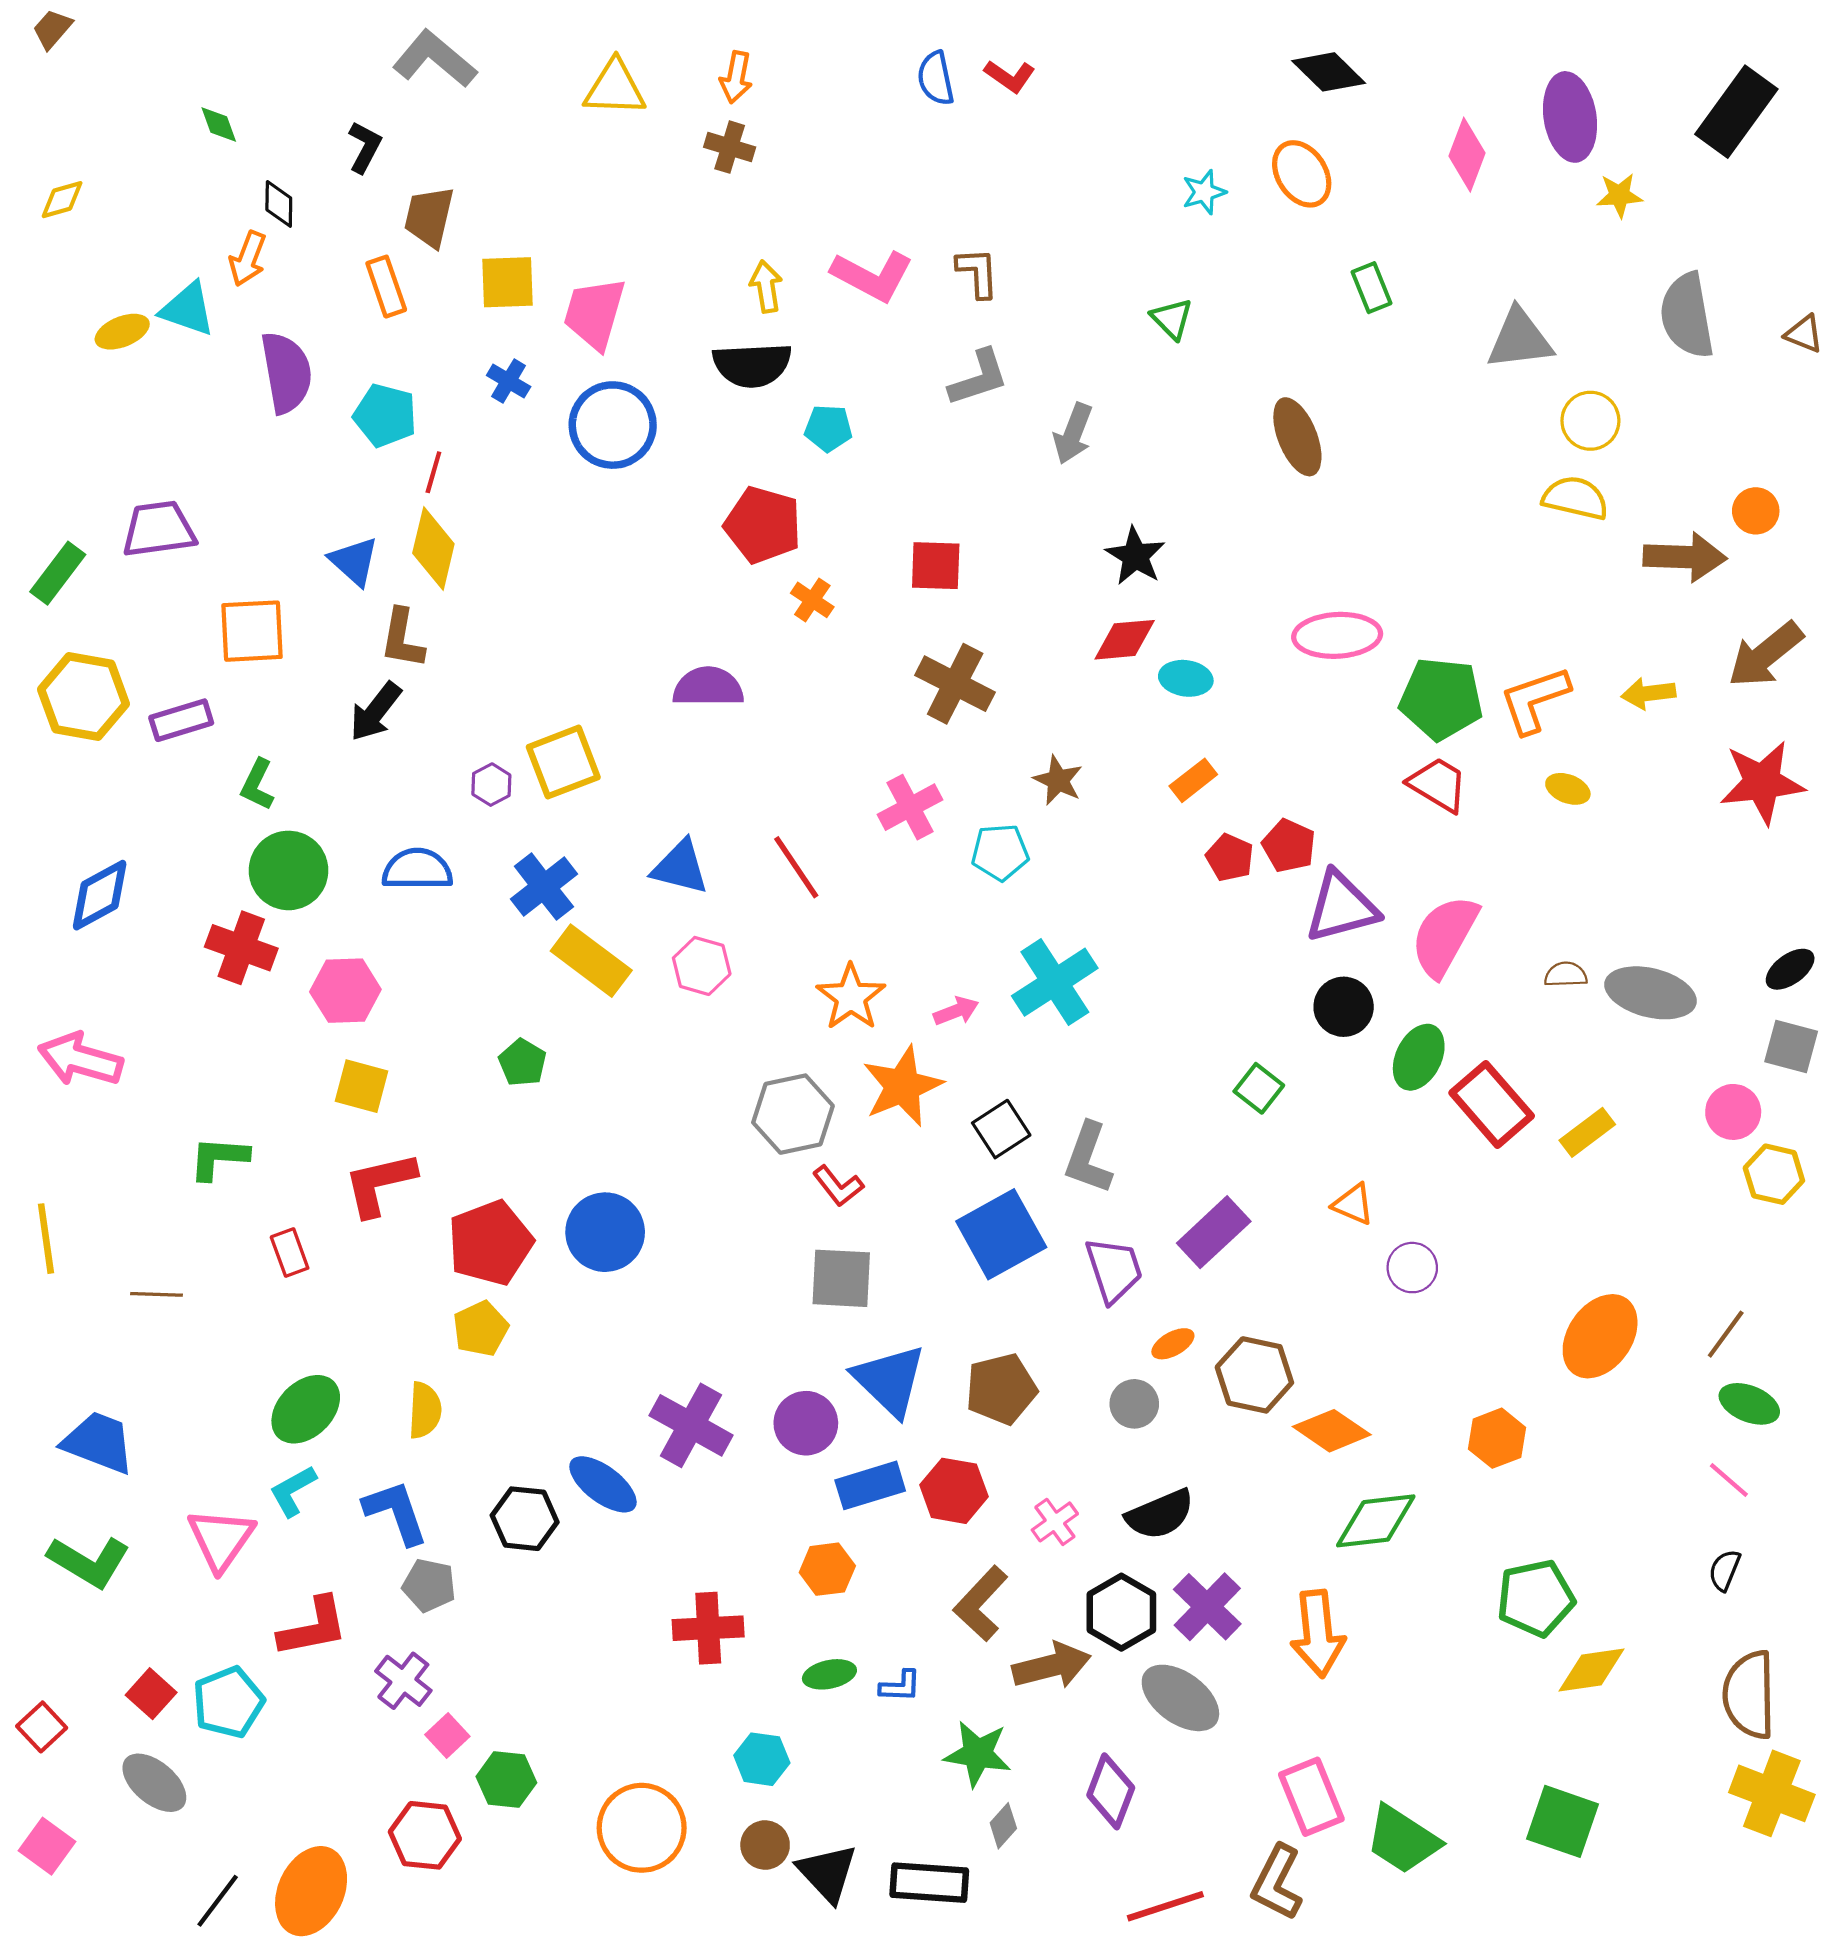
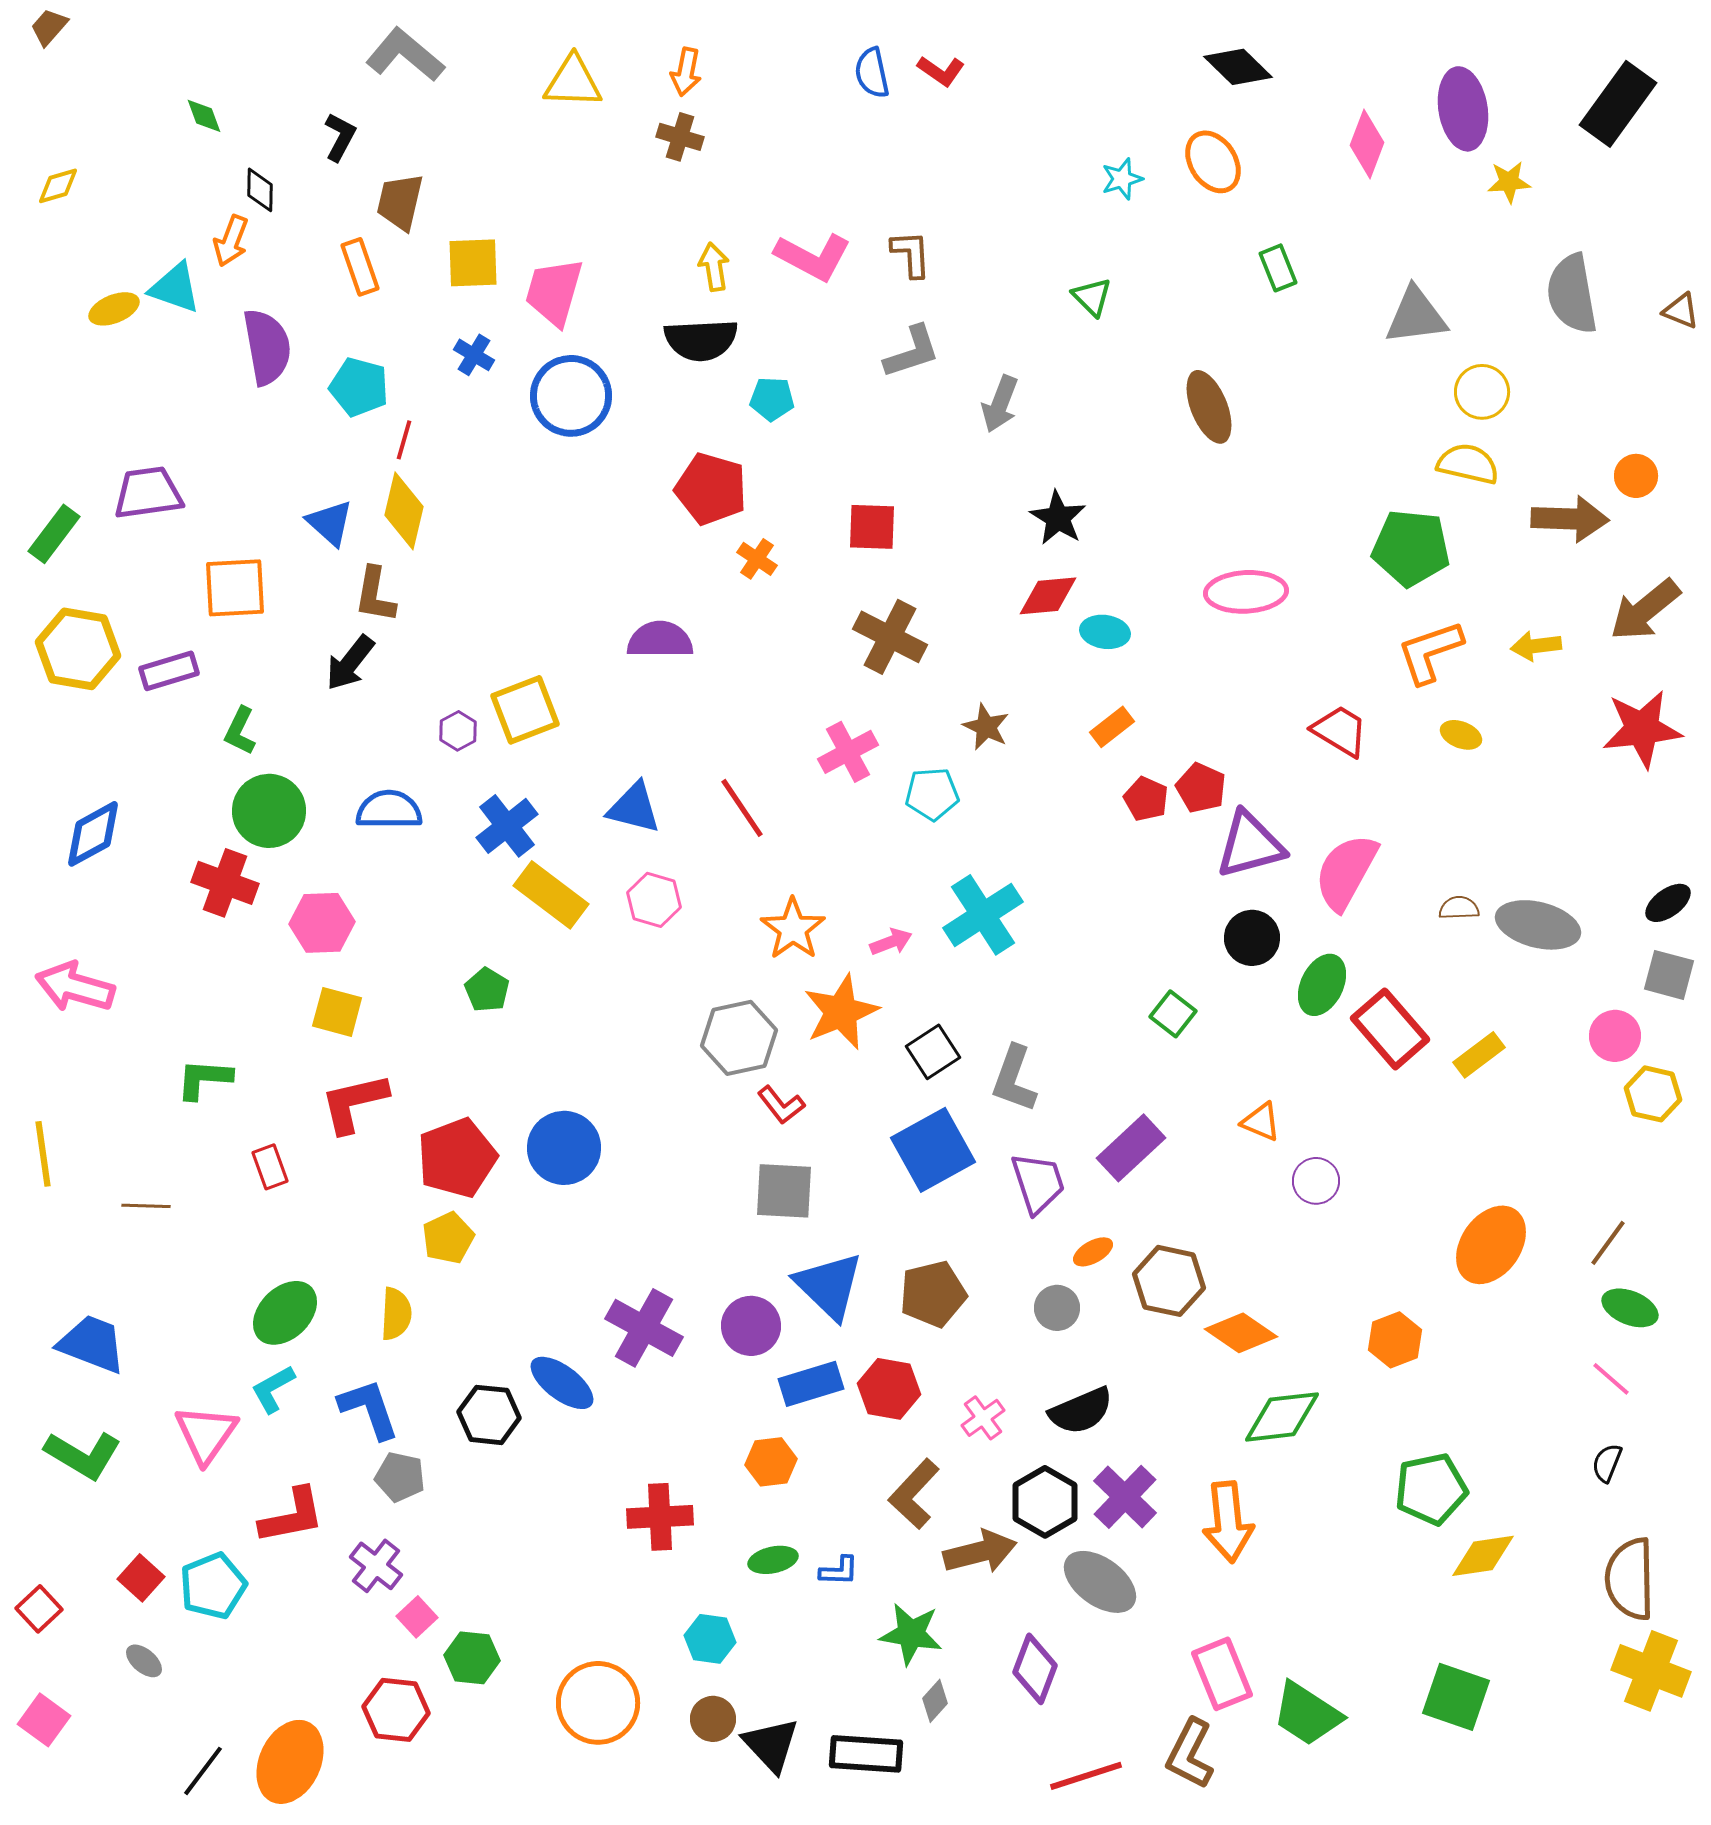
green pentagon: (1441, 699) -> (1411, 548), moved
gray ellipse: (154, 1783) -> (144, 1661), size x0.6

